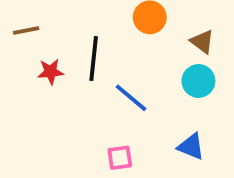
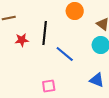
pink square: (120, 158) -> (49, 86), moved

